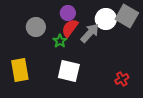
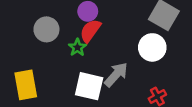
white circle: (106, 19) -> (152, 47), moved
gray arrow: (90, 33) -> (116, 75), moved

